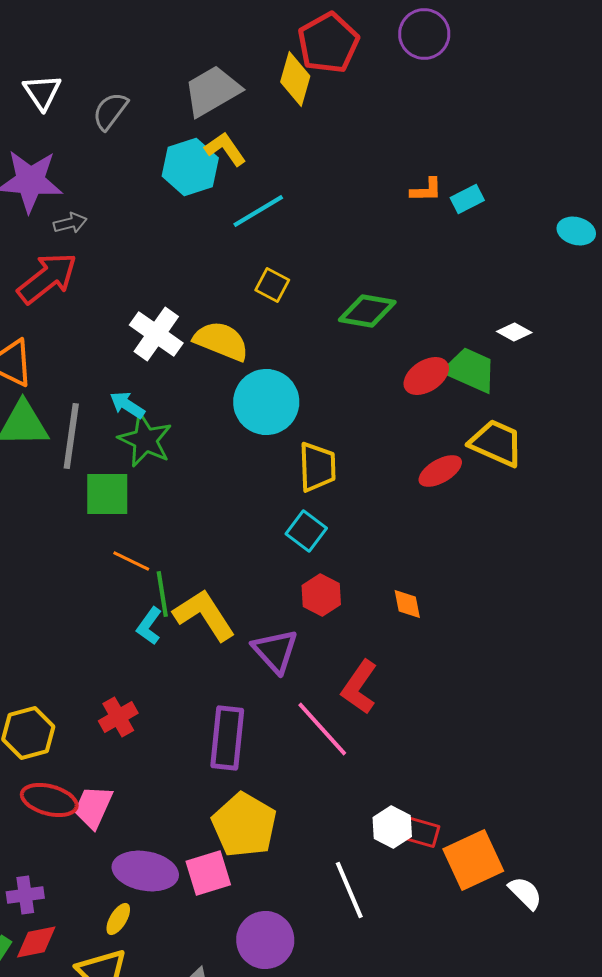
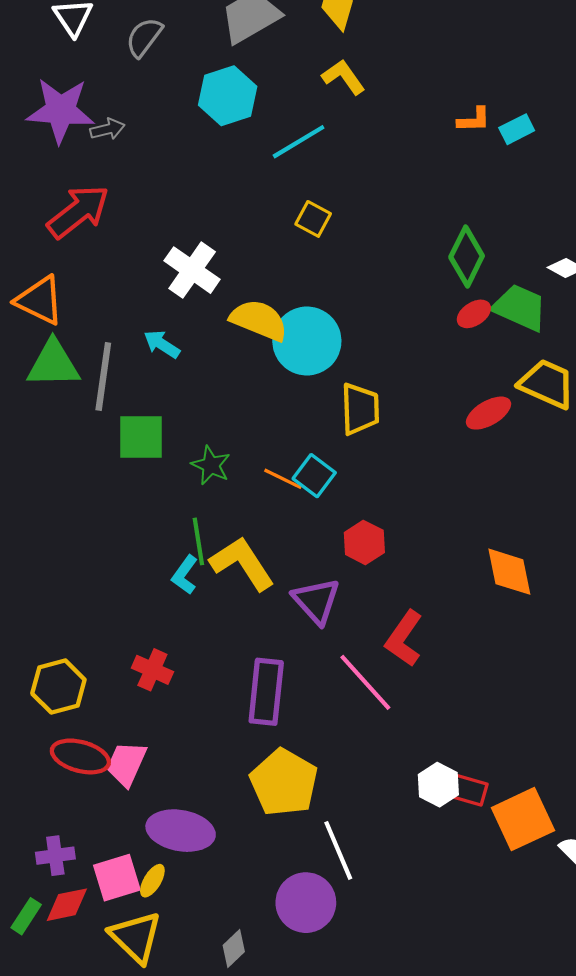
yellow L-shape: (225, 149) -> (343, 77), moved
gray arrow: (70, 223) -> (108, 129), moved
green diamond: (367, 311) -> (467, 256), moved, turned -74
yellow semicircle: (221, 341) -> (259, 320), moved
red ellipse: (426, 376) -> (474, 314), size x0.7
green star: (145, 440) -> (211, 465), moved, size x0.7
cyan square: (306, 531) -> (314, 476), moved
orange line: (131, 561) -> (283, 479), moved
orange diamond: (407, 604) -> (509, 572), moved, size x1.6
red cross: (118, 717) -> (152, 670), turned -36
pink square: (208, 873) -> (117, 878), moved
white line: (349, 890) -> (338, 850), moved

